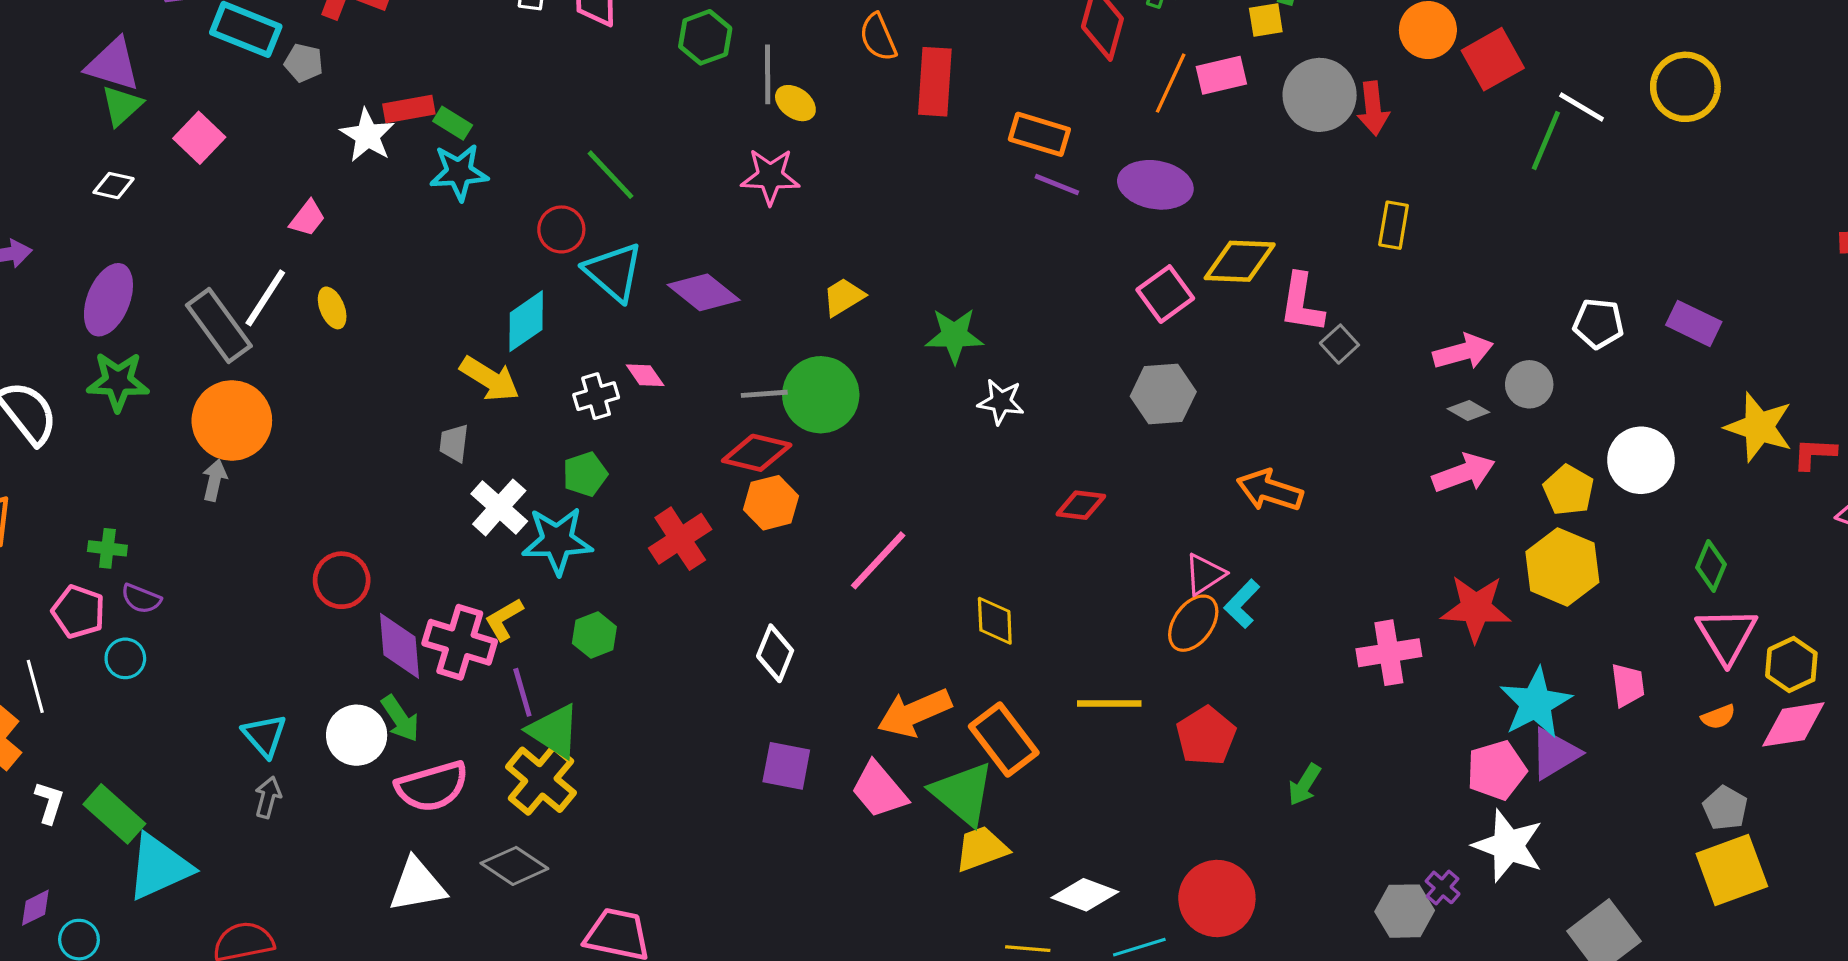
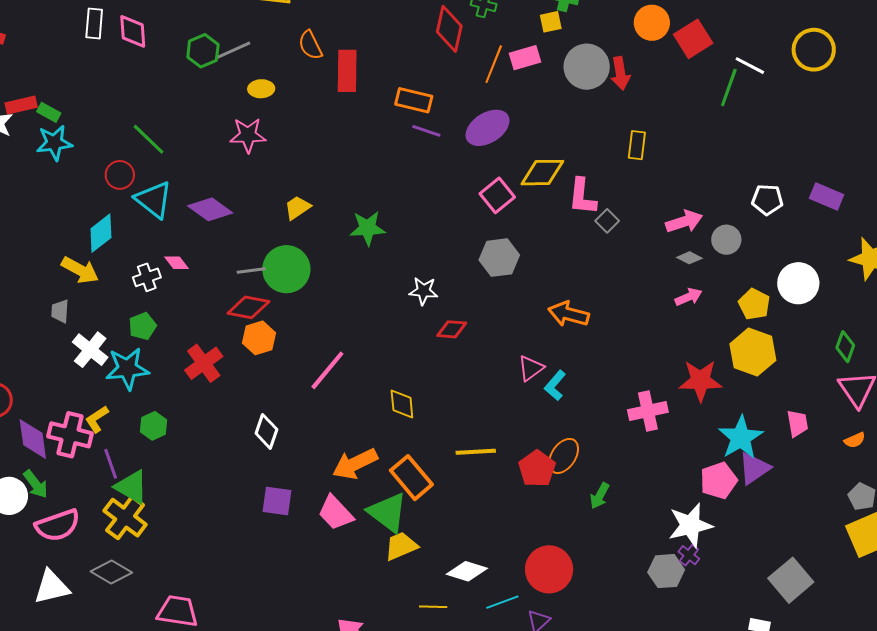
gray line: (768, 74) -> (233, 50), moved, turned 69
yellow ellipse: (795, 103) -> (261, 89), turned -35
purple ellipse: (1155, 185) -> (488, 128), turned -39
white star: (1001, 402) -> (423, 291), moved
pink arrow: (1464, 473) -> (689, 297), size x0.7
orange ellipse: (1193, 623) -> (564, 456), moved
white star: (1508, 846) -> (690, 525), moved, turned -30

